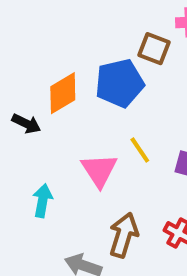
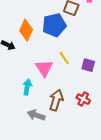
orange diamond: (63, 93) -> (26, 30), turned -35
cyan arrow: (43, 201) -> (27, 87), moved

